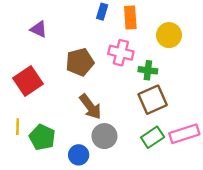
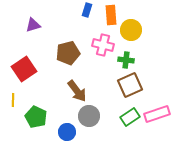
purple triangle: (39, 29) -> (33, 25), turned -42
yellow circle: (169, 35) -> (131, 30), moved
yellow line: (18, 127) -> (13, 100), moved

